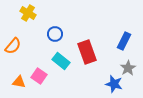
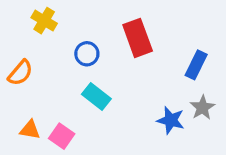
red rectangle: (87, 52) -> (138, 38), moved
pink square: (39, 76) -> (62, 136), moved
blue star: (114, 84) -> (171, 120), moved

